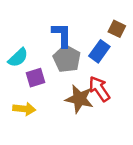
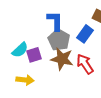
cyan semicircle: (18, 58) -> (20, 50), moved
brown star: (79, 99) -> (62, 59), moved

